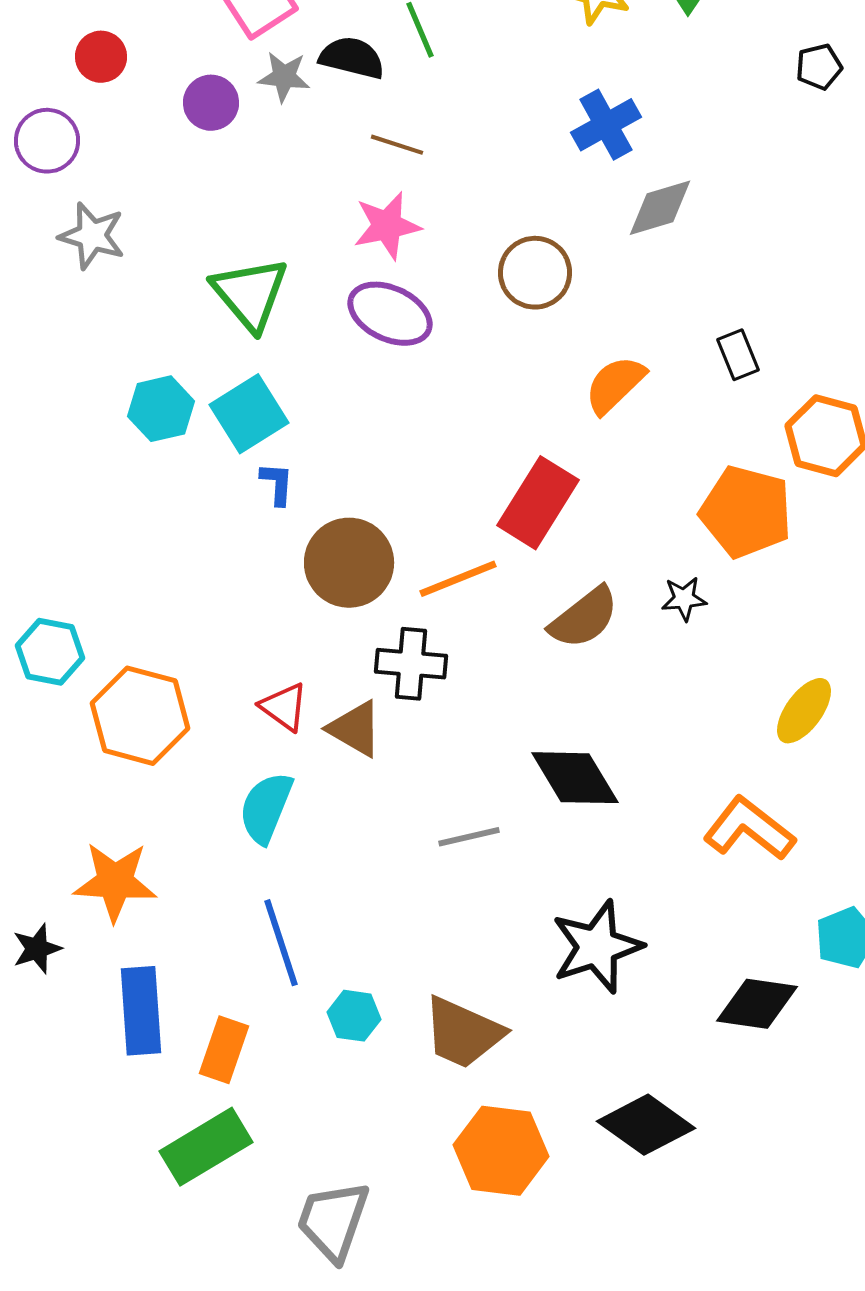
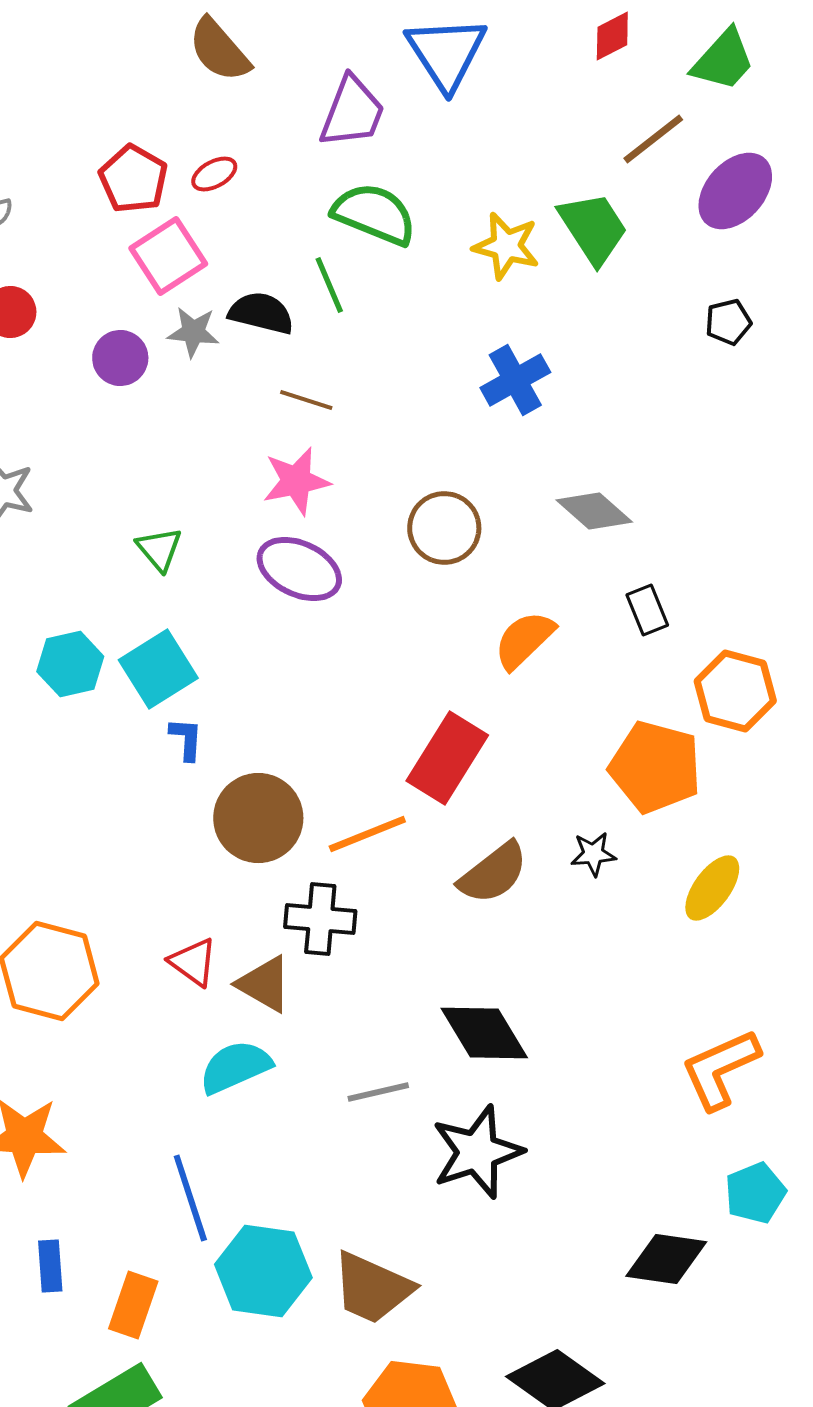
gray diamond: (660, 208) -> (594, 511), moved, turned 58
green triangle: (250, 294) -> (159, 549), size x0.6
yellow ellipse: (804, 711) -> (712, 888), moved
cyan semicircle: (266, 808) -> (235, 1067), moved, turned 44
orange L-shape: (749, 829) -> (720, 1069), moved, turned -62
black star: (597, 947) -> (477, 1152), moved
blue rectangle: (141, 1011) -> (50, 1266), size x0.6
cyan hexagon: (354, 1016) -> (263, 1271), size x1.8

